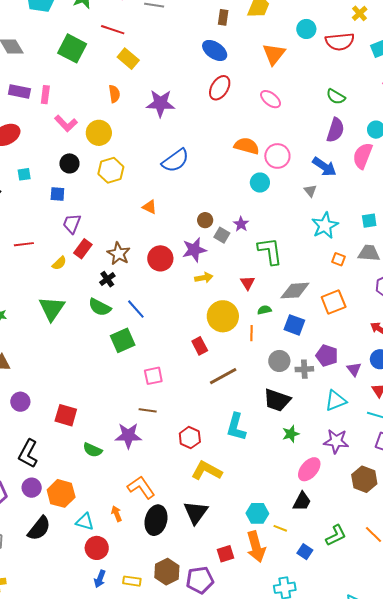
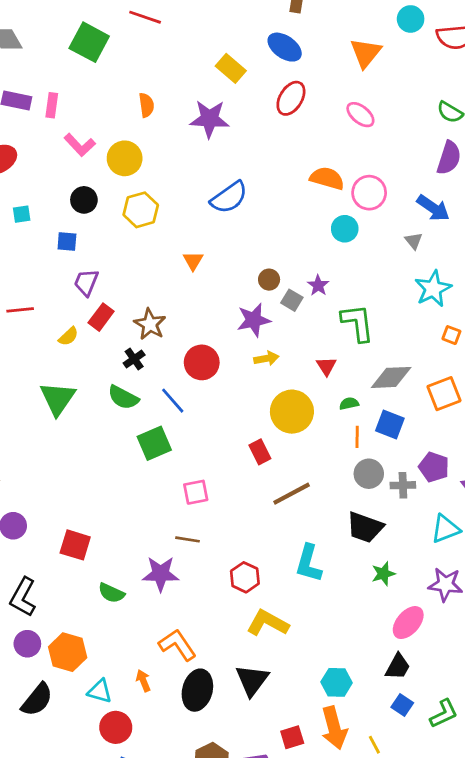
yellow rectangle: (128, 59) -> (231, 68), moved
orange triangle: (150, 207) -> (193, 261), turned 35
red circle: (160, 258) -> (202, 362), moved
orange line: (251, 333) -> (357, 437), moved
yellow line: (280, 528) -> (374, 745), moved, turned 40
blue square: (305, 552) -> (402, 705), moved

